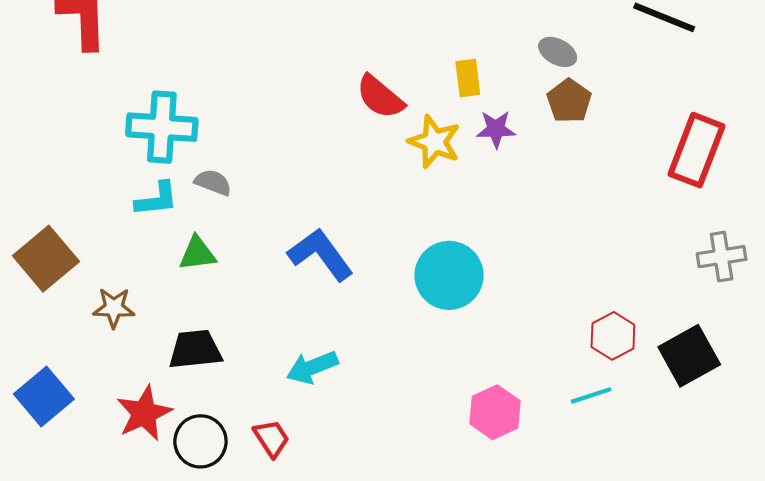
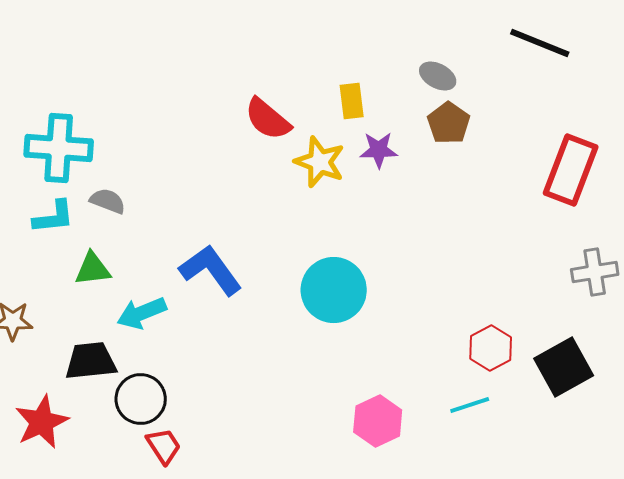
cyan arrow: (312, 367) -> (142, 313), moved
black circle: (200, 441) -> (141, 399), moved

